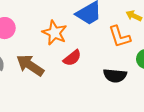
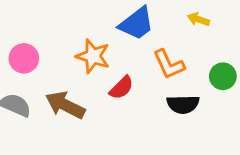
orange L-shape: (119, 37) -> (169, 64), moved

